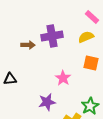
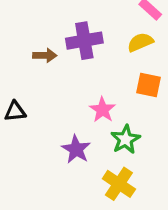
purple star: (47, 102) -> (76, 149), turned -30
green star: (90, 106) -> (126, 139), moved

